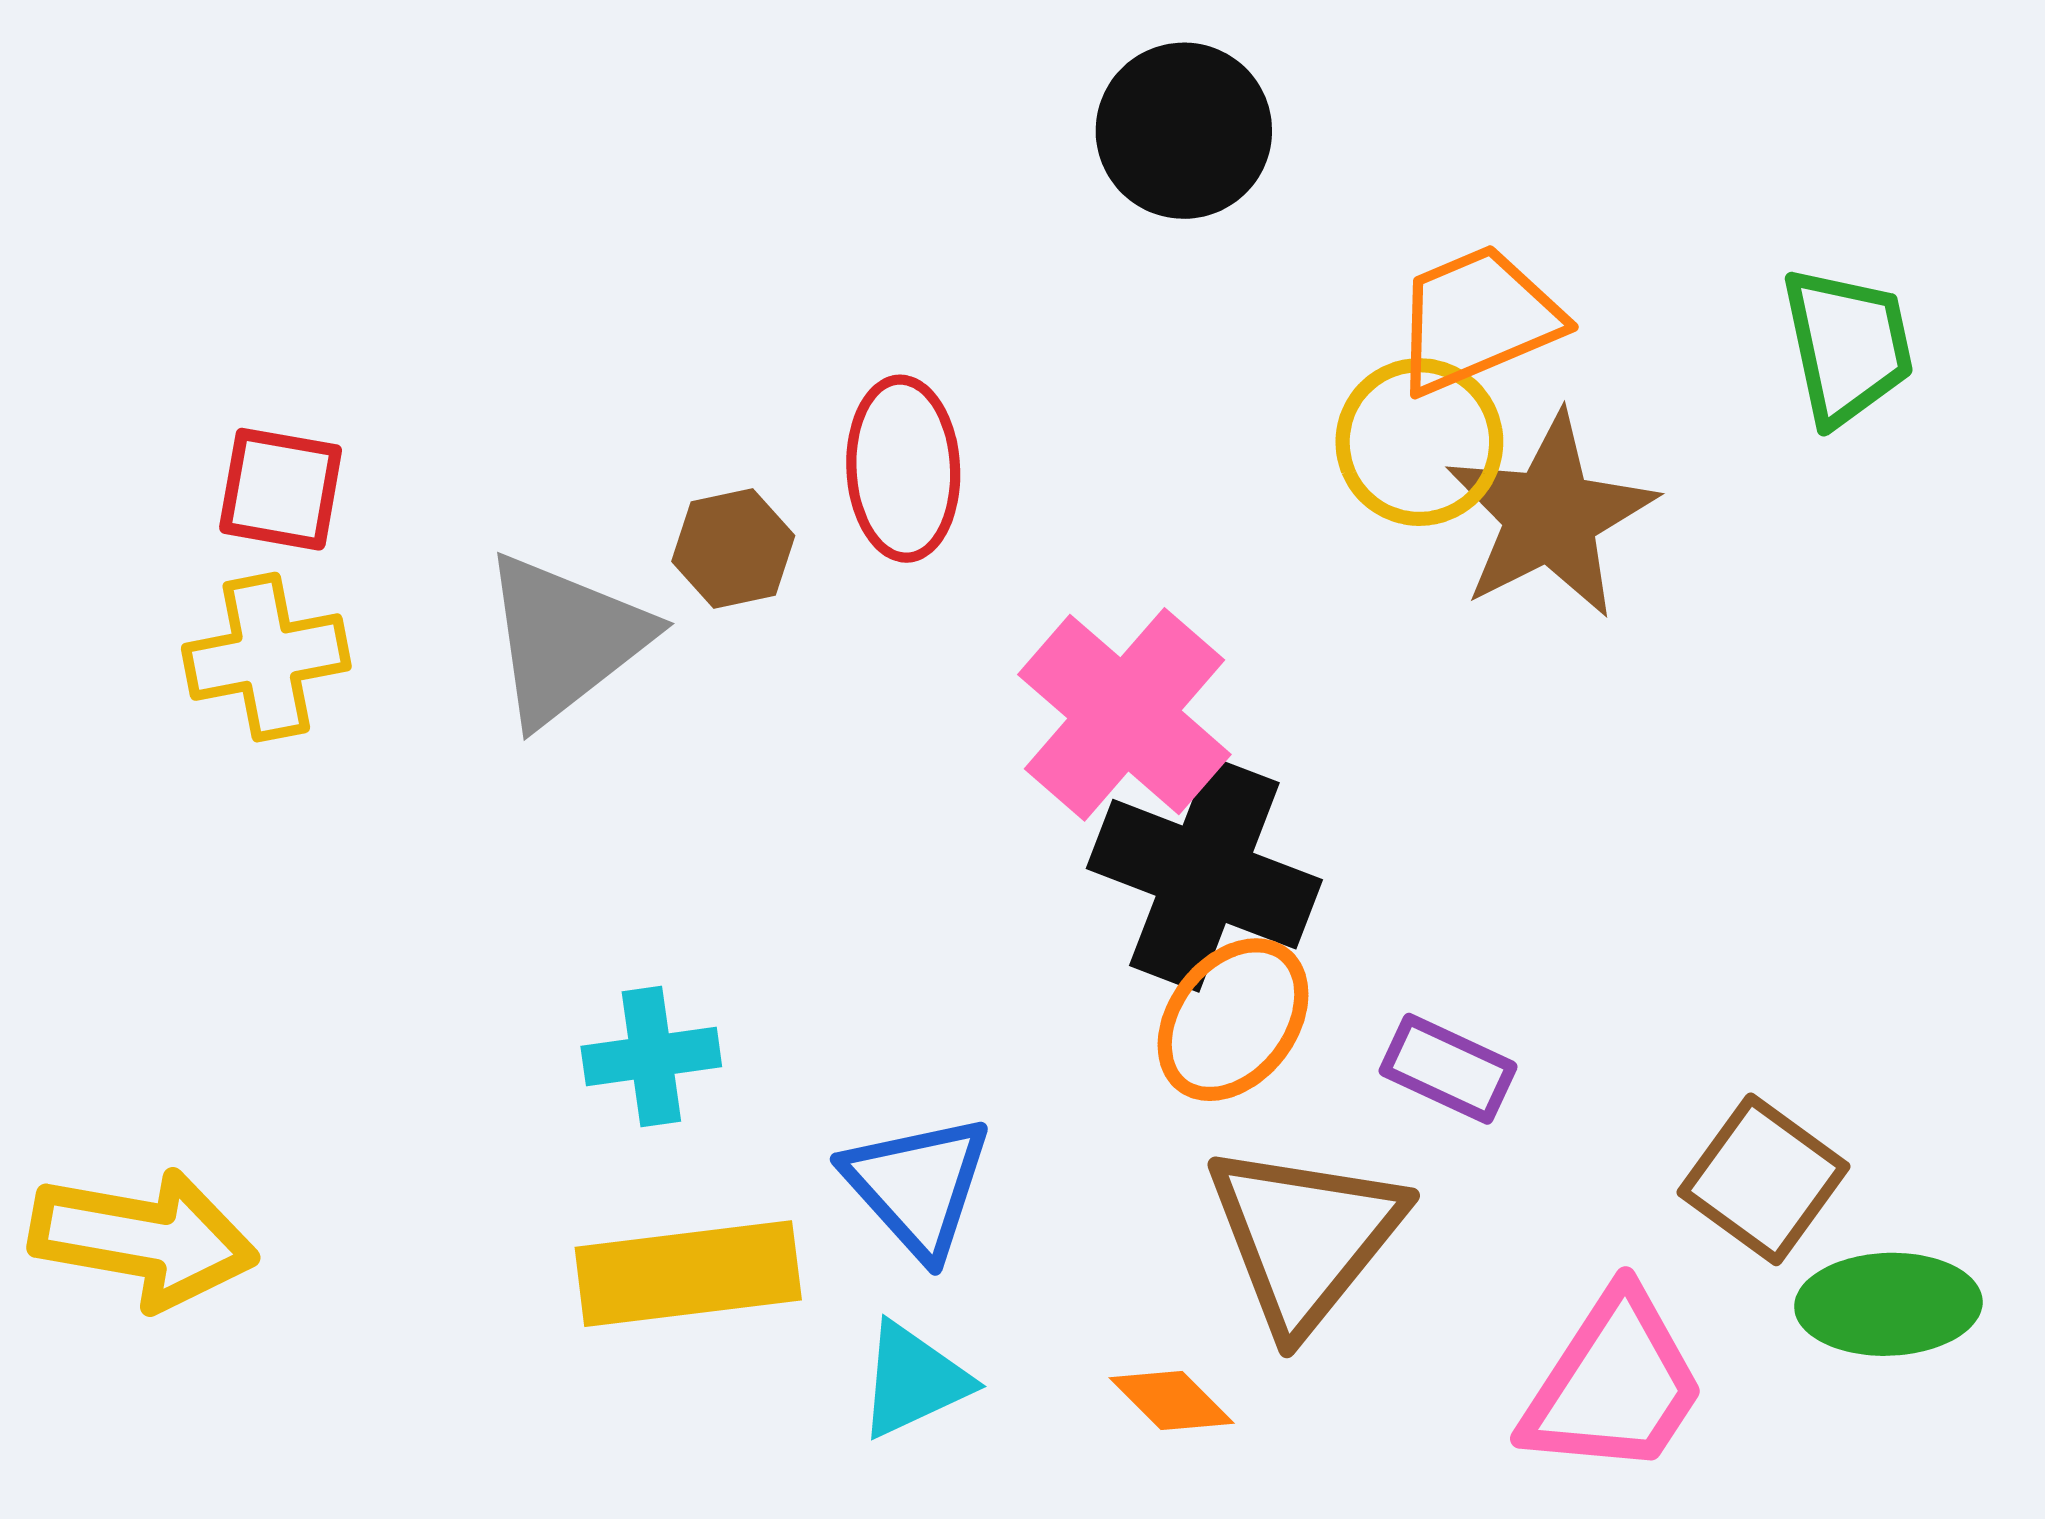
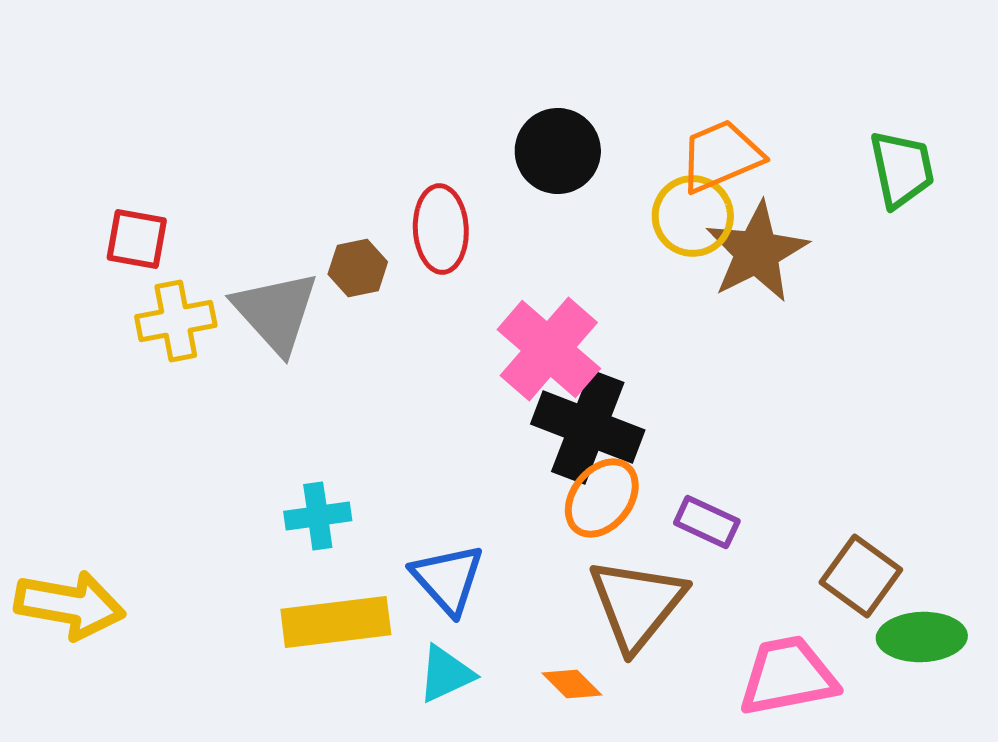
black circle: (1184, 131) -> (558, 151), moved
gray triangle: (565, 639) -> (276, 312), turned -34
yellow cross: (266, 657) -> (176, 321), moved
pink trapezoid: (1614, 1384) -> (788, 676), turned -134

